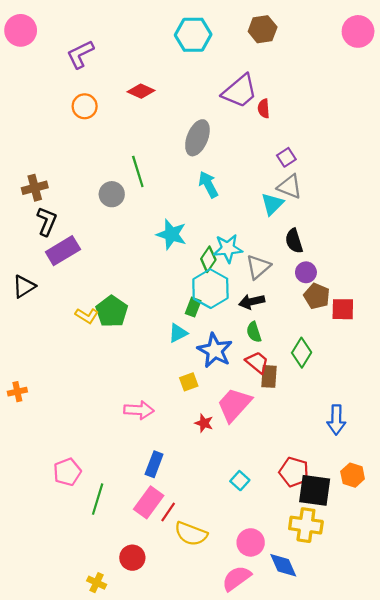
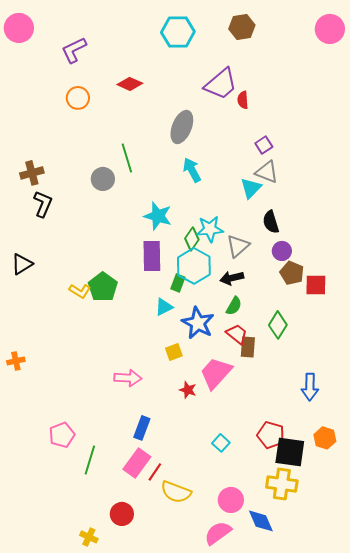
purple rectangle: (63, 251) -> (152, 256), moved, turned -60
green semicircle: (254, 332) -> (234, 306), turned -132

